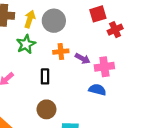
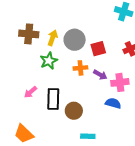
red square: (98, 14) -> (98, 49), moved
black rectangle: (45, 76) -> (53, 99), moved, size x1.5
brown circle: (46, 109) -> (74, 111), moved

